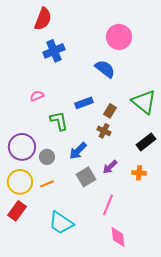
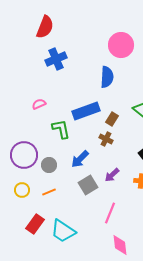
blue semicircle: (105, 69) -> (107, 77), turned 55
blue rectangle: (84, 103) -> (86, 111), size x1.5
yellow circle: (20, 182) -> (22, 190), size x0.6
red rectangle: (17, 211) -> (35, 224), moved

